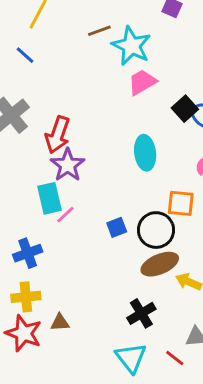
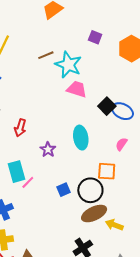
pink trapezoid: (142, 82) -> (77, 89), turned 50
red arrow: (58, 135) -> (20, 128), size x0.7
purple star: (68, 165) -> (48, 150), moved, size x0.7

